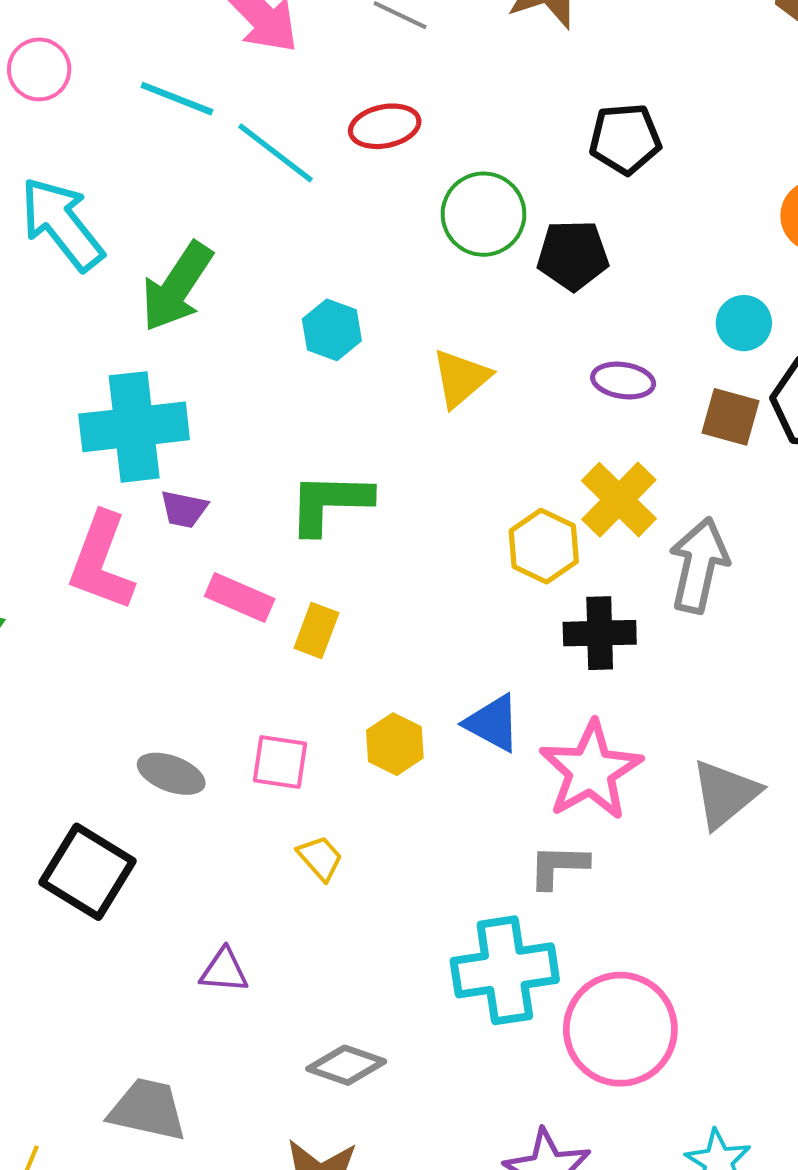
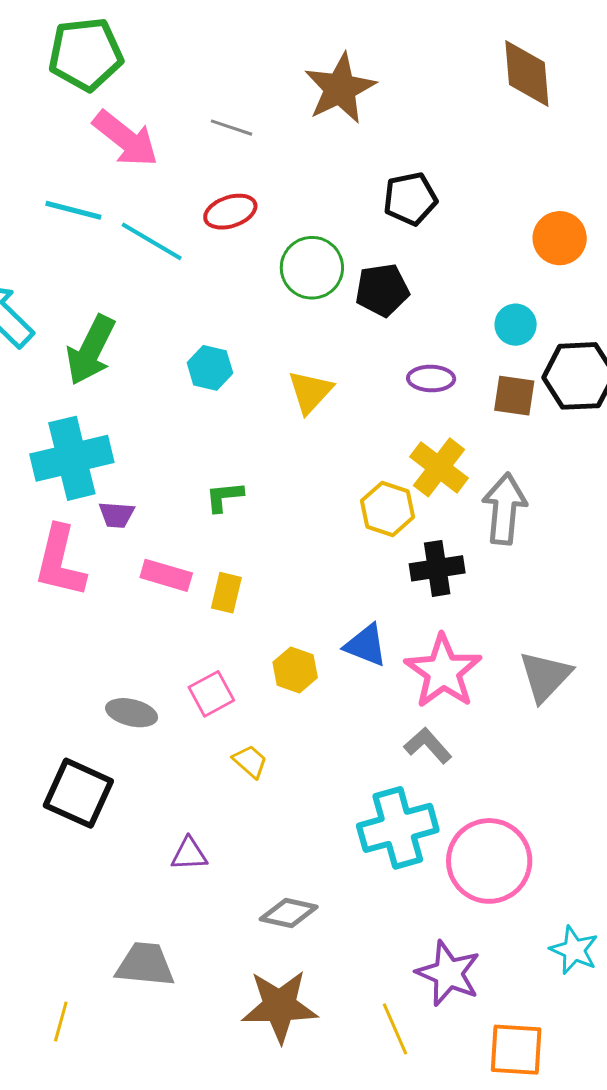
green L-shape: (330, 503) -> (224, 497), size x0.6
pink square: (280, 762) -> (211, 694), turned -30
gray L-shape: (558, 866) -> (428, 746), turned 54

